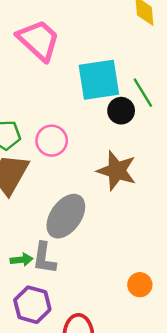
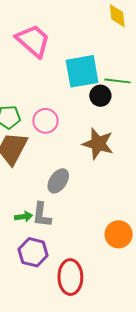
green line: (143, 93) -> (118, 81), turned -50
gray ellipse: (66, 216) -> (58, 181), size x0.7
orange circle: (140, 285) -> (119, 234), size x1.4

